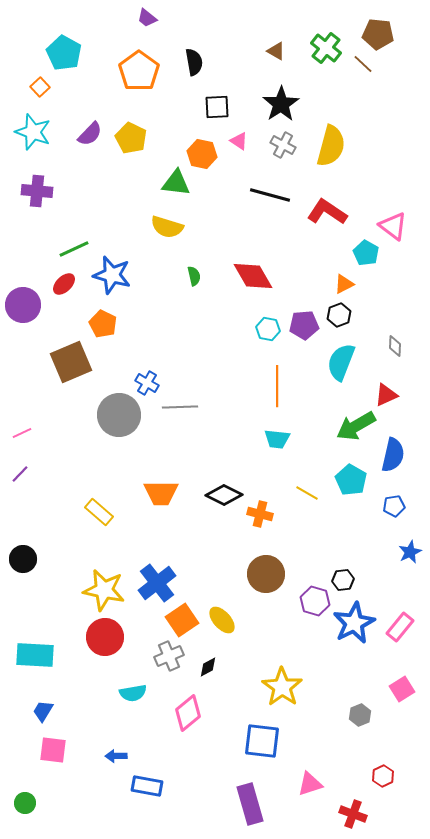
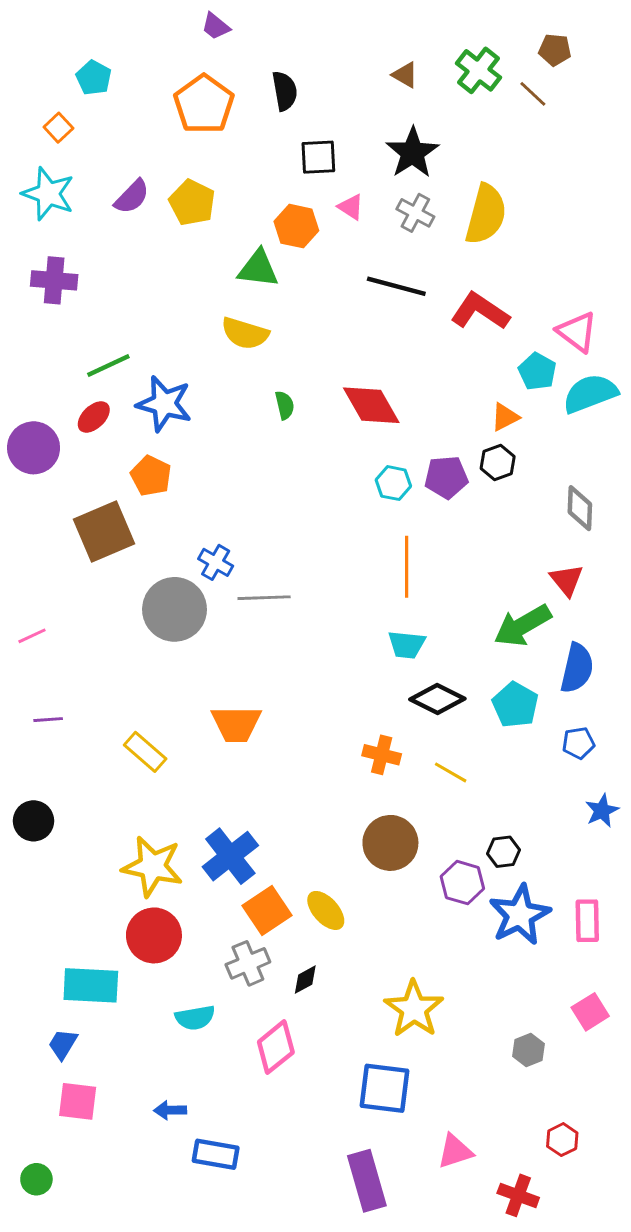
brown pentagon: (378, 34) -> (555, 50), size x0.7
cyan pentagon: (64, 53) -> (94, 78), size x0.7
gray diamond: (395, 346) -> (580, 508), size x1.4
cyan semicircle: (341, 362) -> (590, 393), moved, turned 48
red triangle: (386, 395) -> (567, 580), turned -45
purple line: (20, 474) -> (48, 720), moved, turned 42
yellow line: (307, 493) -> (451, 772), moved
black diamond: (224, 495) -> (437, 699), moved
pink rectangle: (400, 627) -> (587, 921), turned -40
cyan rectangle: (35, 655) -> (91, 985), moved

